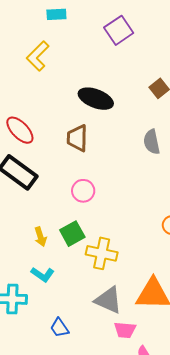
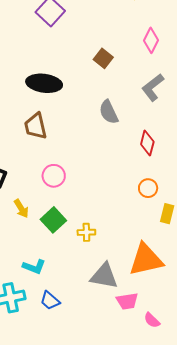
yellow arrow: (40, 237) -> (21, 209), moved
yellow cross: (102, 253) -> (86, 232), size x0.6
blue trapezoid: (59, 328) -> (50, 301), moved

